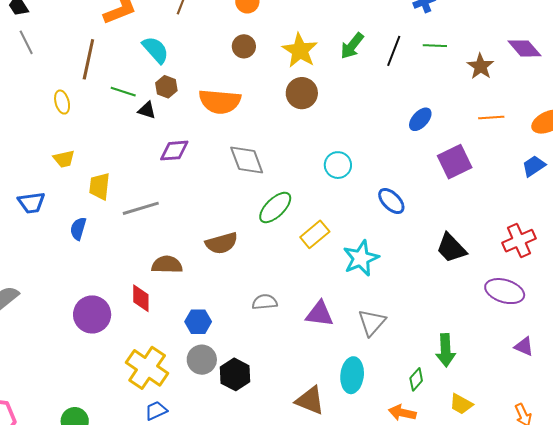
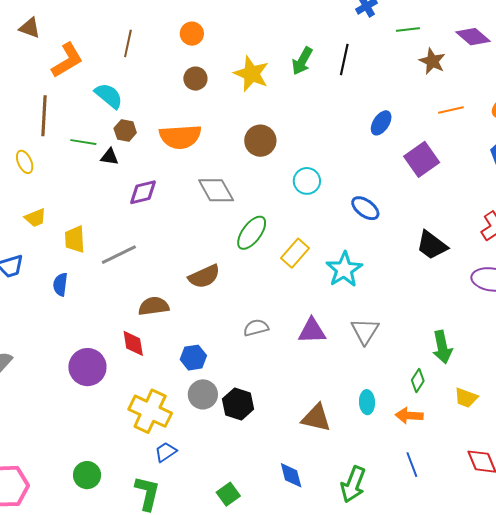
green line: (435, 46) -> (408, 30), moved
brown circle: (302, 93) -> (260, 141), moved
cyan ellipse: (352, 375) -> (367, 402), moved, size x0.7

